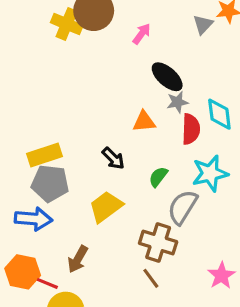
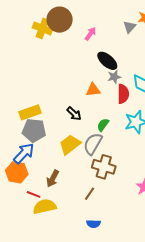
gray semicircle: (183, 207) -> (93, 144), moved
blue arrow: (33, 219) -> (24, 153), turned -50
orange hexagon: (23, 272) -> (17, 172), moved
brown line: (151, 278) -> (90, 194), moved, turned 72

